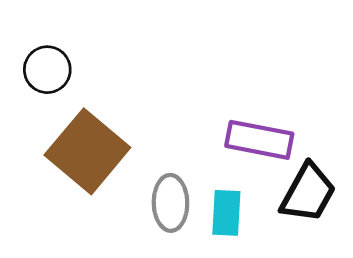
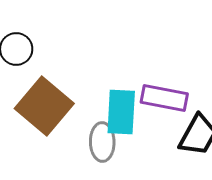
cyan rectangle: (226, 213) -> (121, 112), moved, size x1.4

